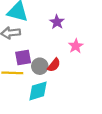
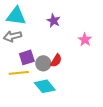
pink star: (76, 46) -> (85, 40), moved
cyan diamond: (38, 91) -> (45, 86), turned 75

